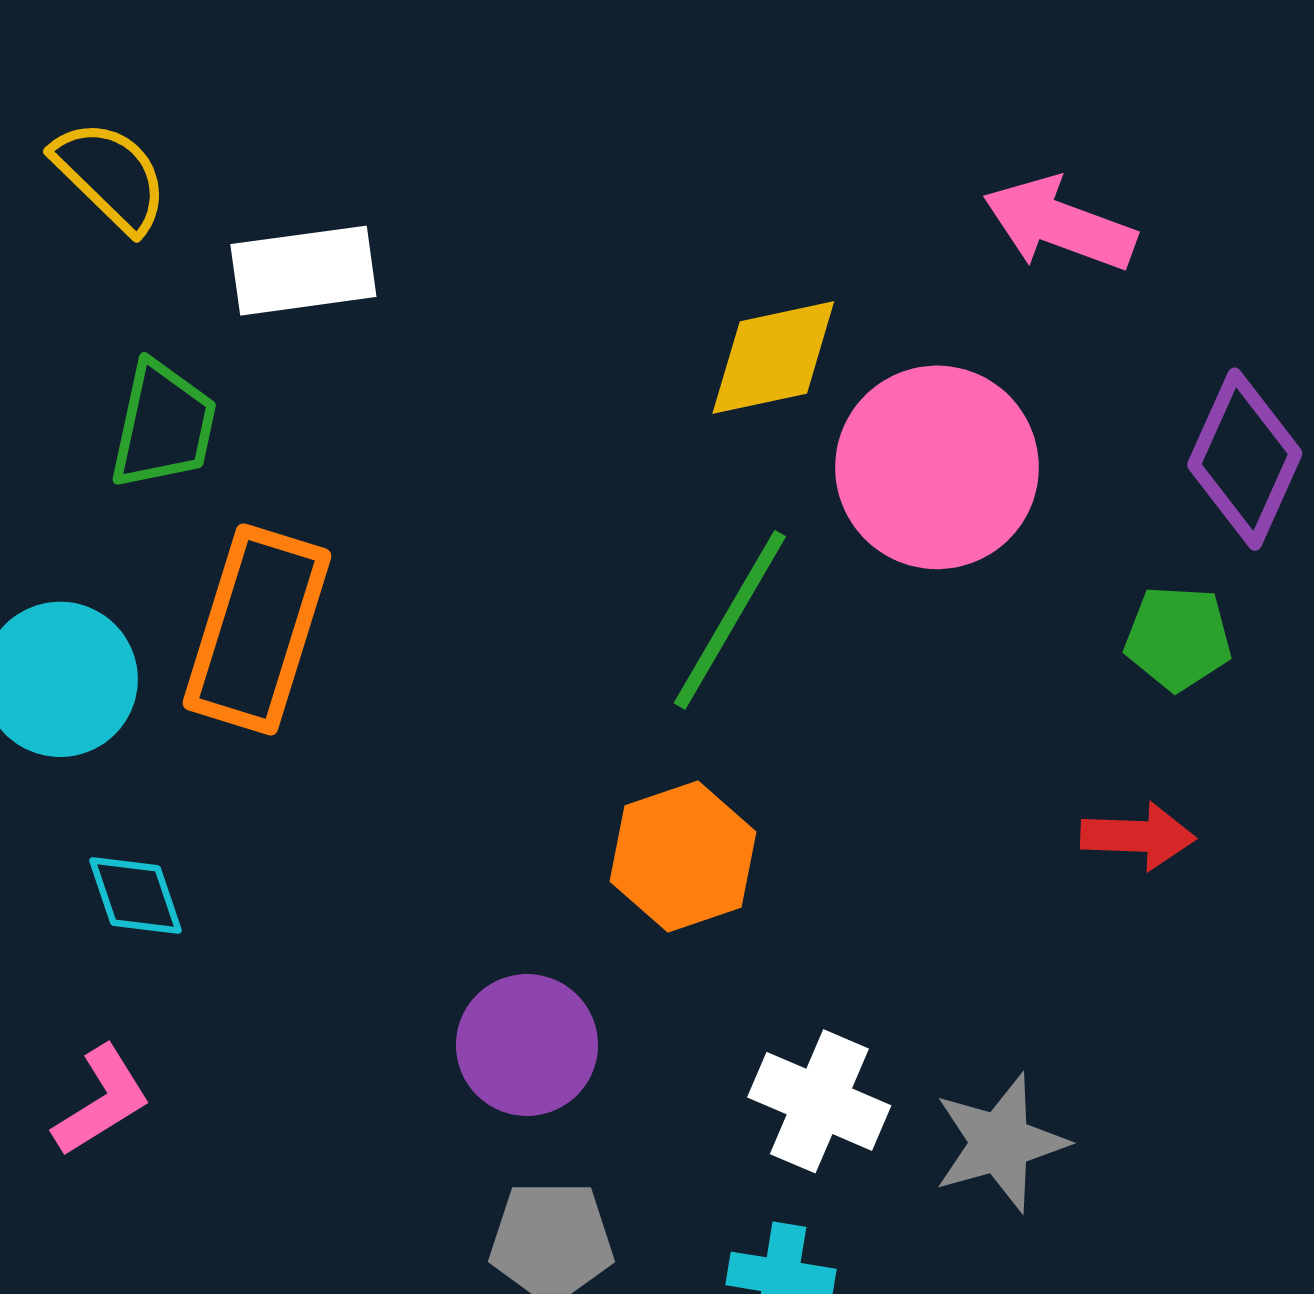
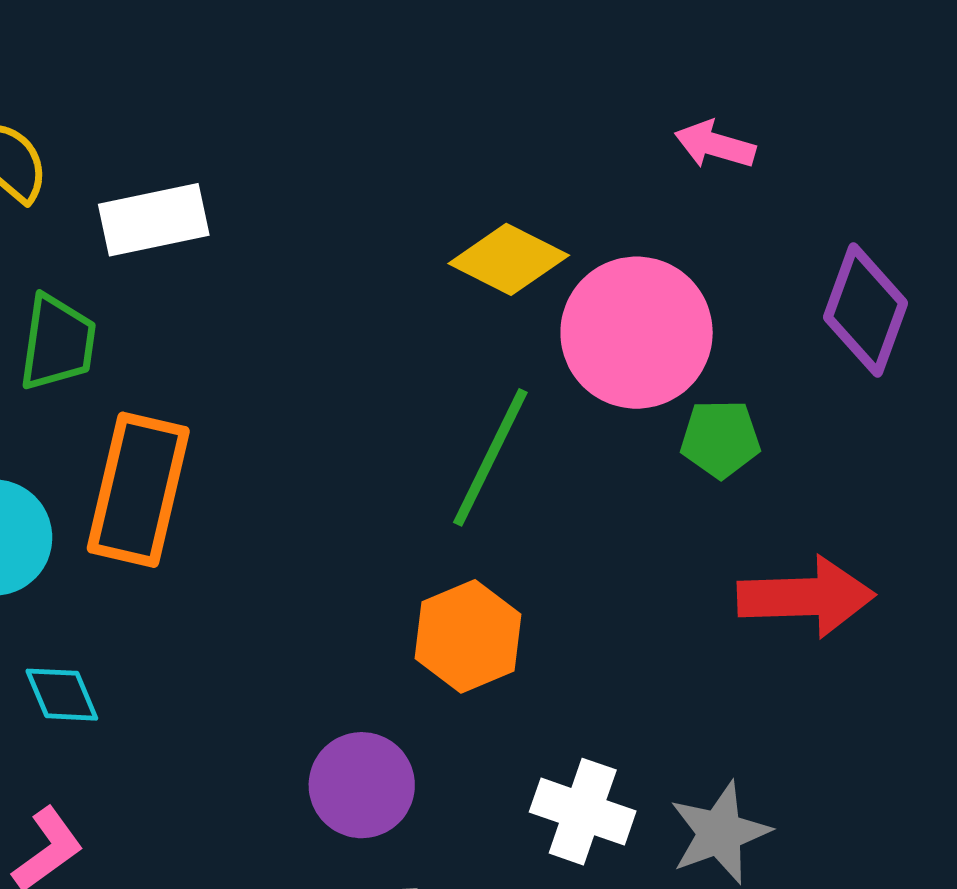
pink arrow: (1060, 224) -> (715, 145), size x0.7
yellow diamond: (773, 357) -> (509, 259), turned 43
green pentagon: (1178, 638) -> (720, 439), moved
red arrow: (1138, 836) -> (806, 597), size x1.6

